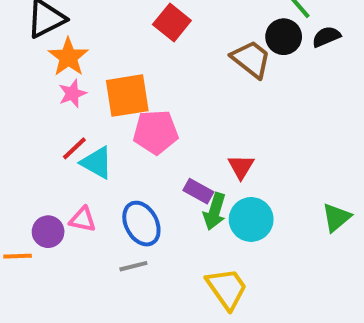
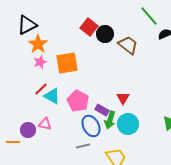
black circle: (284, 37) -> (105, 34), moved
pink pentagon: (156, 132) -> (78, 101), moved, turned 30
blue ellipse: (141, 224) -> (91, 126), moved
gray line: (133, 266) -> (83, 146), moved

